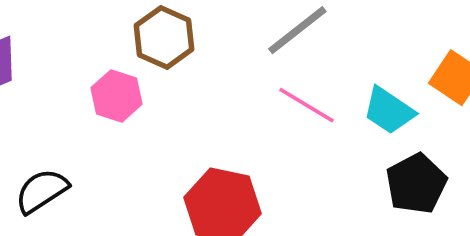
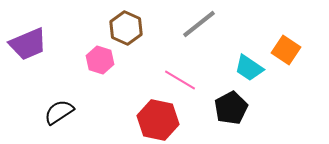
pink line: (307, 105) -> (180, 80), moved
black pentagon: (416, 184) -> (231, 108), moved

